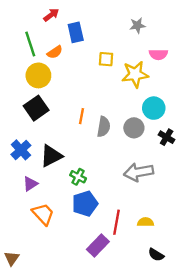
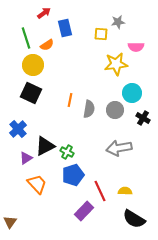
yellow square: (106, 59) -> (101, 34), moved
black square: (36, 108) -> (31, 93), turned -30
black triangle: (51, 156) -> (45, 146), moved
red line: (116, 222) -> (100, 191), turned -35
black semicircle: (156, 255) -> (134, 219), size x1.6

